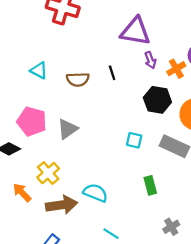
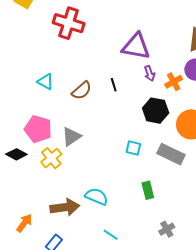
brown semicircle: (78, 79) -> (82, 90), turned -40
yellow cross: (48, 173) -> (51, 158), moved
orange arrow: (22, 193) -> (24, 223), moved, turned 78

